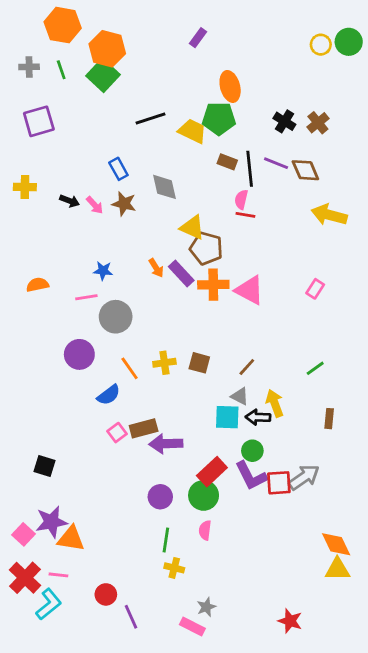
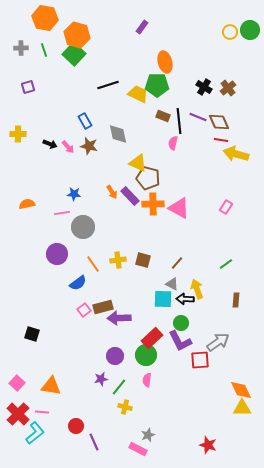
purple square: (39, 121) -> (28, 87), size x0.6
red line: (245, 215) -> (221, 140), moved
red square: (279, 483) -> (200, 360), moved
purple star: (51, 522) -> (101, 379), moved, size x0.6
green line: (166, 540) -> (119, 387), turned 30

